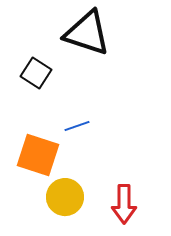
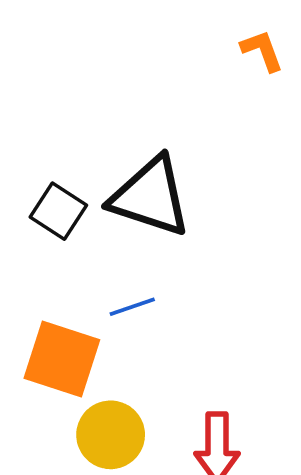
black triangle: (87, 33) -> (150, 197), moved

